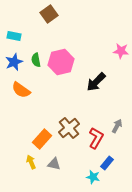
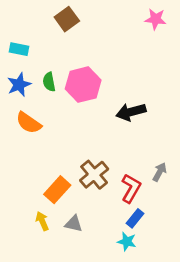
pink star: (121, 51) -> (156, 19), moved
black arrow: (96, 82) -> (131, 112), turned 30
blue rectangle: (107, 163) -> (135, 218), moved

